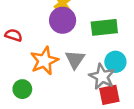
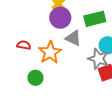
red semicircle: (14, 35) -> (24, 45), moved
gray triangle: (75, 59) -> (73, 38), moved, turned -30

